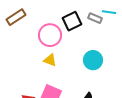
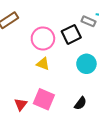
black square: (72, 21) -> (71, 34), moved

